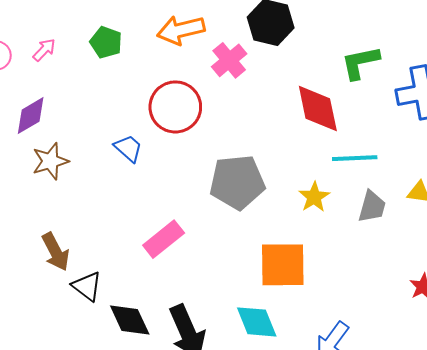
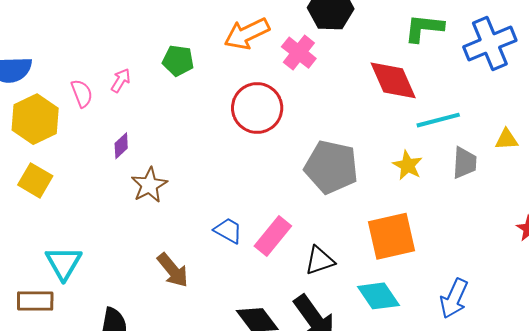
green L-shape: (360, 63) -> (424, 28), turned 30
purple diamond: (31, 116) -> (121, 146), size x0.7
blue trapezoid: (128, 148) -> (228, 230), moved
gray pentagon: (237, 182) -> (331, 167), turned 30
black triangle: (87, 286) -> (320, 261), moved, turned -44

